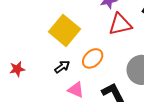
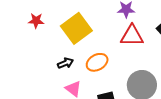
red star: (17, 69) -> (36, 21), moved

